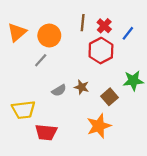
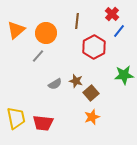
red cross: (104, 26) -> (112, 14), moved
brown square: (110, 97) -> (91, 93), moved
yellow trapezoid: (23, 110) -> (16, 118), moved, turned -95
orange star: (99, 126) -> (92, 117), size x0.7

